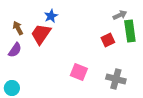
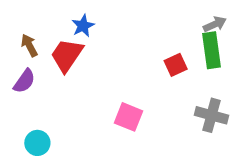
gray arrow: (120, 15) -> (215, 24), moved
gray cross: (116, 79) -> (211, 115), moved
cyan circle: (12, 88) -> (37, 143), moved

